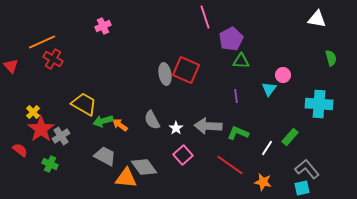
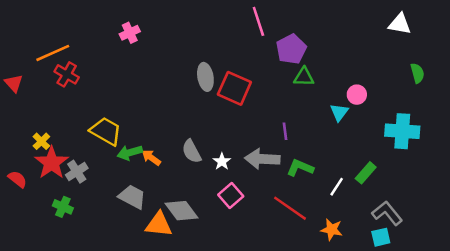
gray ellipse: (165, 74) -> (205, 77), moved
purple line: (236, 96) -> (285, 131), moved
red semicircle: (20, 150) -> (17, 179), moved

